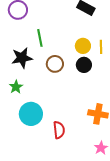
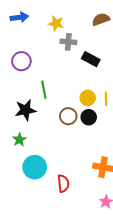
brown circle: (55, 64) -> (68, 116), moved

